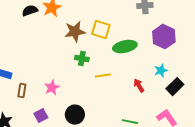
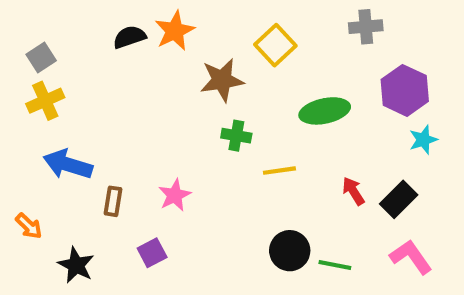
yellow square: (101, 30) -> (275, 45), moved, turned 30
cyan star: (161, 71) -> (423, 140), moved
black rectangle: (175, 87) -> (399, 199), moved
black circle: (75, 115) -> (290, 251), moved

